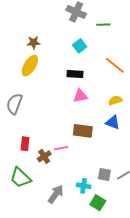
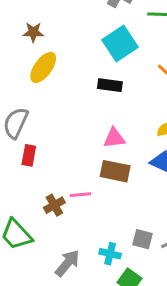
brown star: (34, 43) -> (33, 32), moved
cyan square: (80, 46) -> (120, 44), size x1.6
pink triangle: (80, 96) -> (114, 138), moved
red rectangle: (25, 144) -> (29, 155), moved

